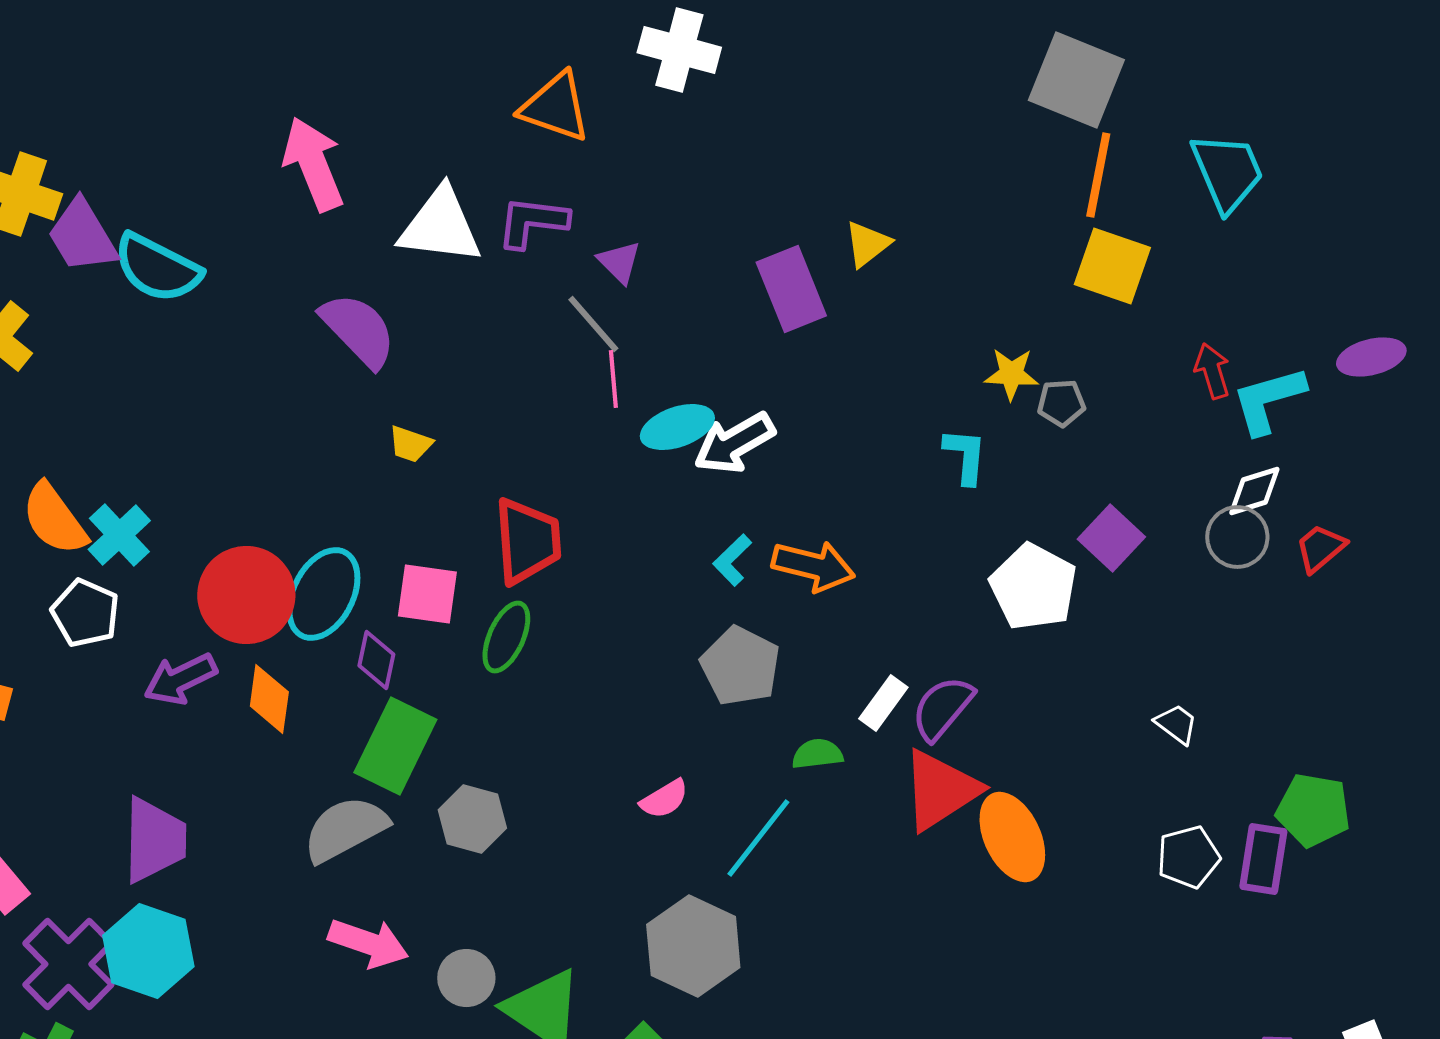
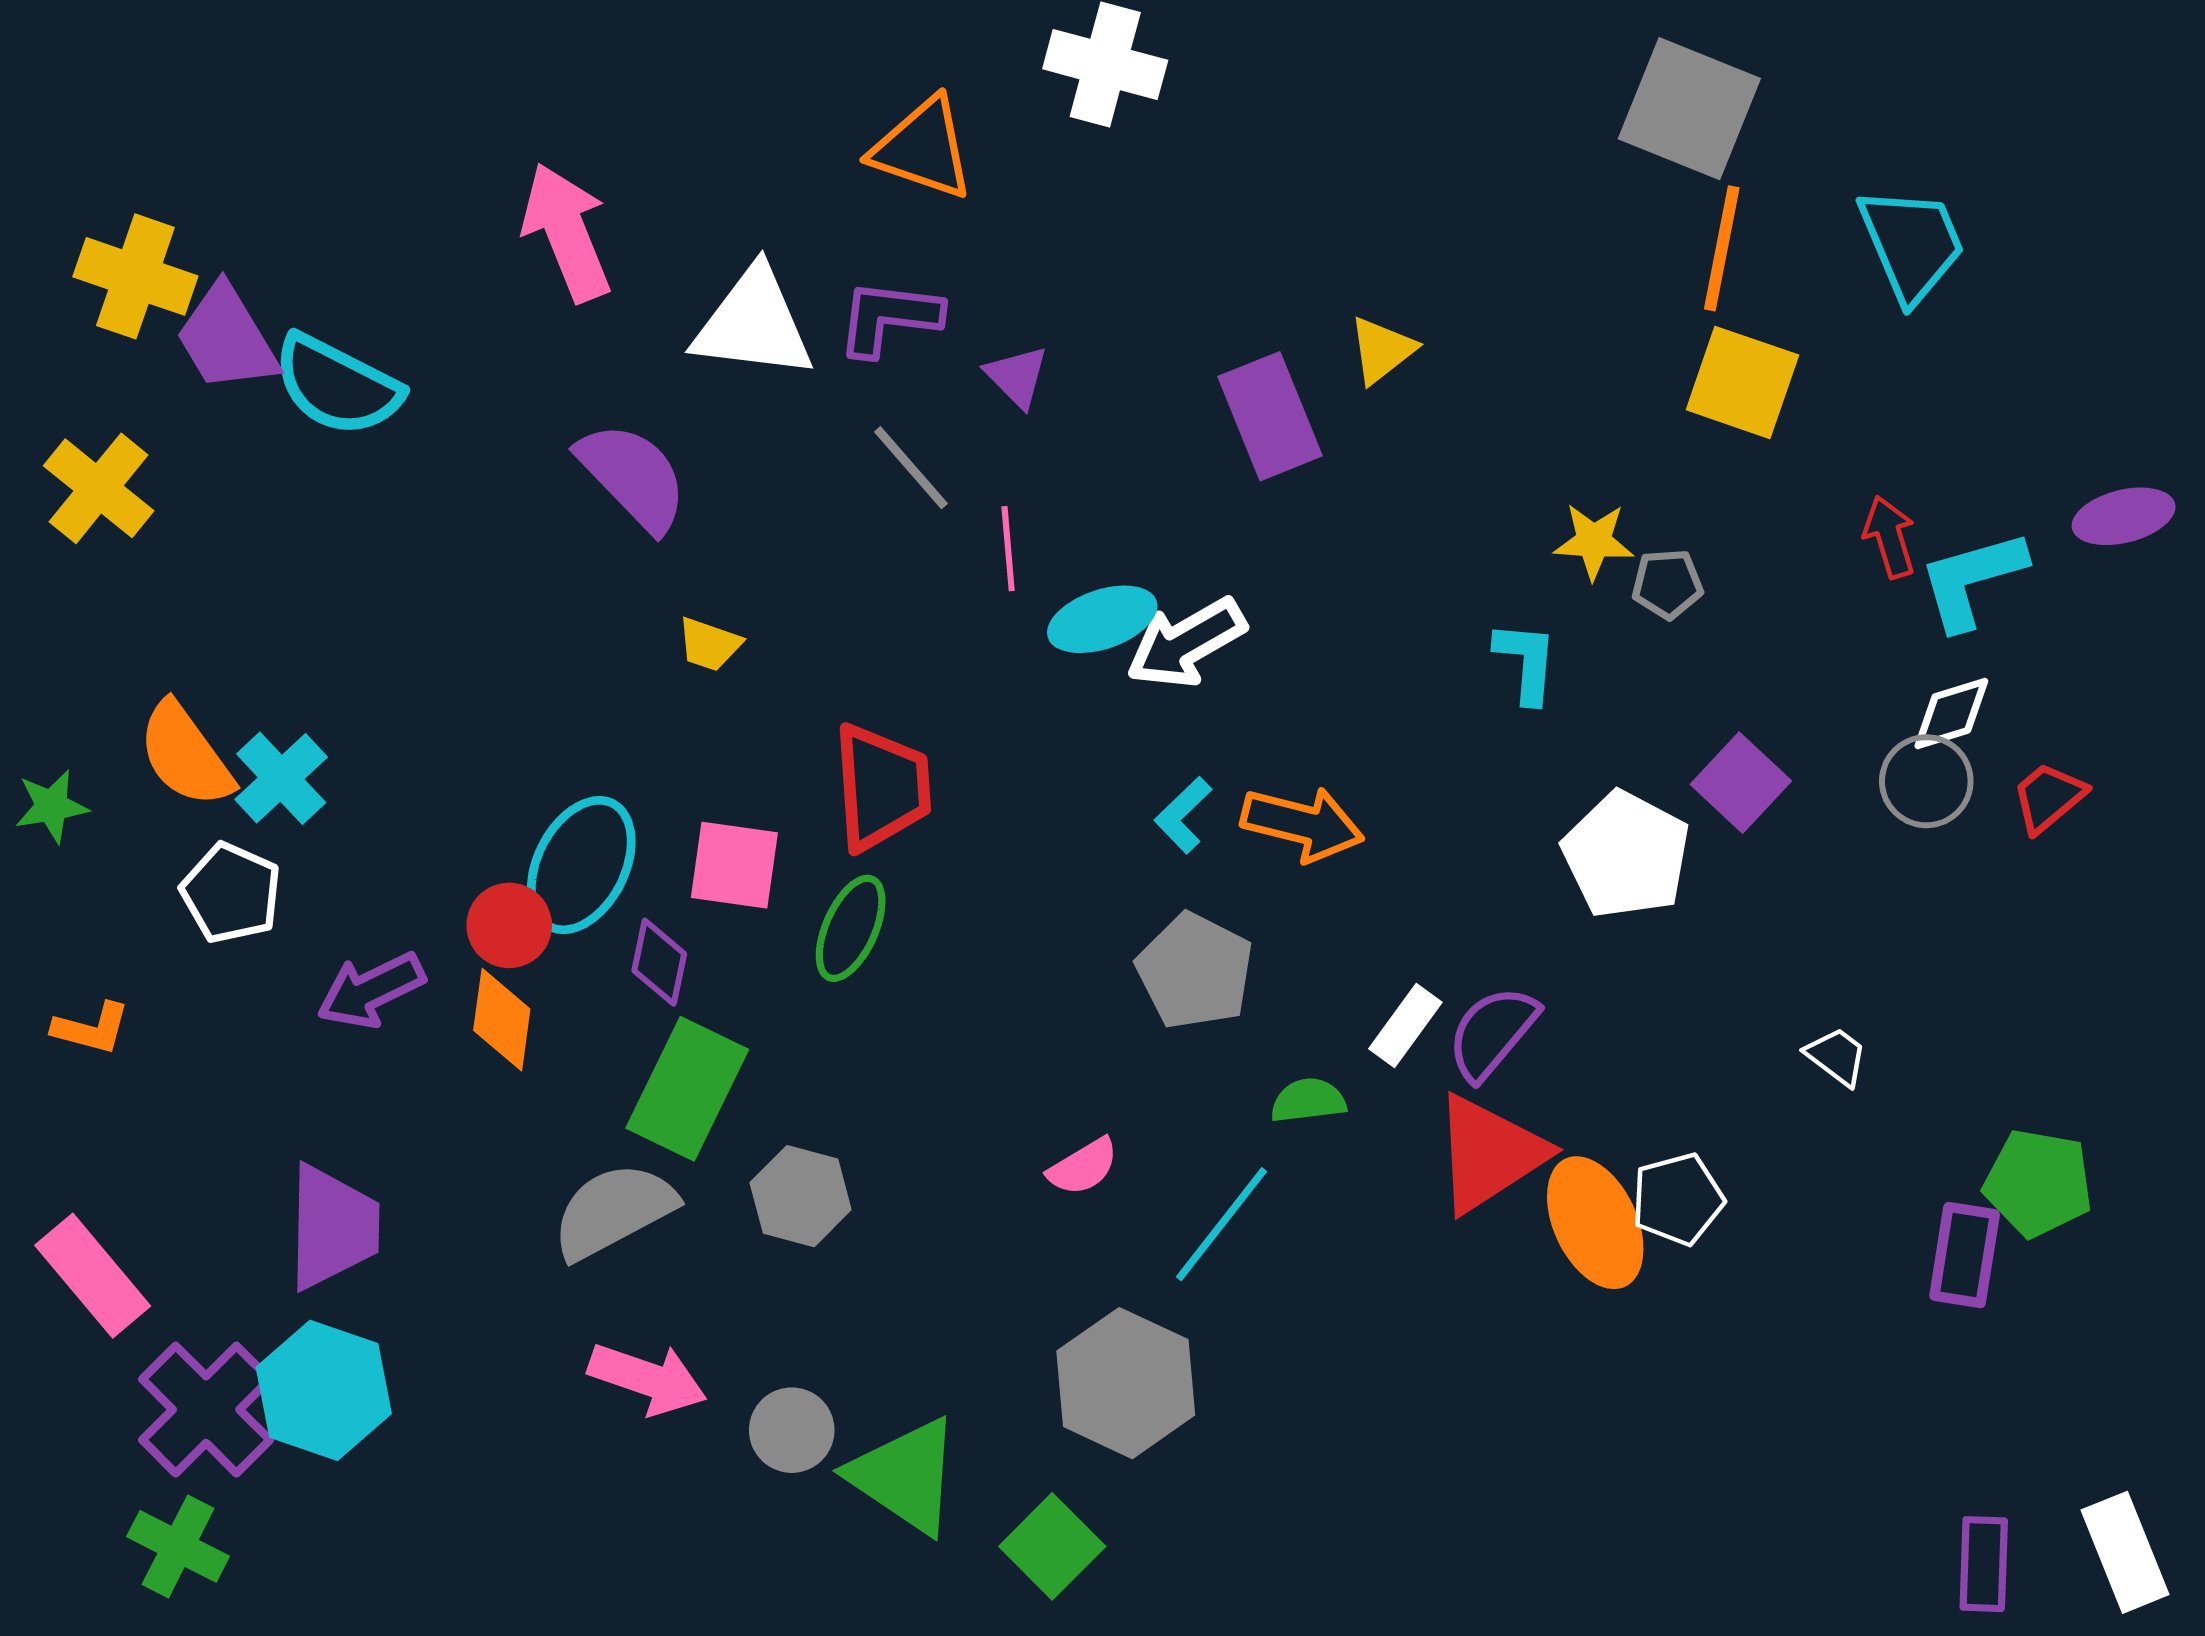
gray line: (593, 324) -> (911, 468), moved
red circle: (246, 595) -> (509, 925), moved, size x0.6
white pentagon: (1188, 857) -> (1678, 1199), moved

